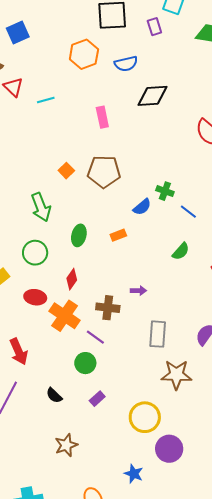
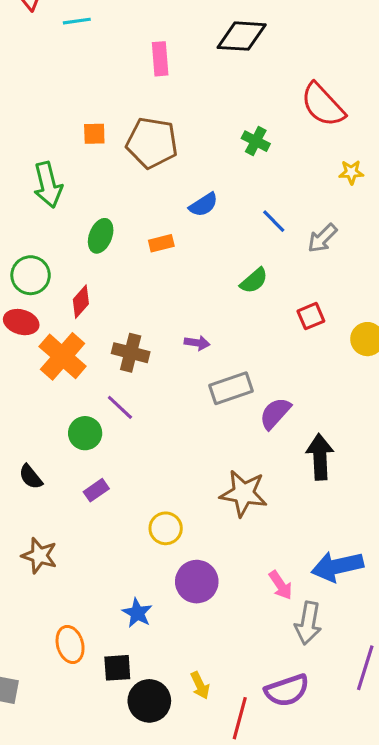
orange square: (66, 171) -> (94, 134), turned 35
green cross: (165, 191) -> (256, 141), moved
green circle: (35, 253) -> (31, 275), moved
purple arrow: (138, 291) -> (197, 343), moved
gray rectangle: (158, 334) -> (231, 388), moved, turned 60
purple line: (95, 337) -> (120, 407), moved
brown star: (176, 375) -> (244, 493), moved
yellow circle: (145, 417) -> (166, 528), size x0.7
brown star: (66, 445) -> (39, 556), turned 30

